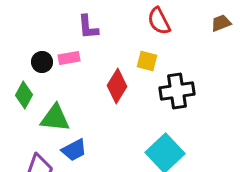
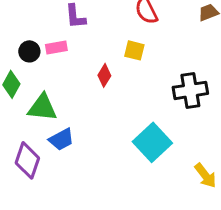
red diamond: (117, 86) -> (104, 75), size x0.7
black cross: (177, 91) -> (190, 90), moved

